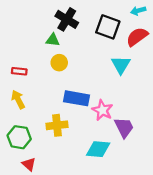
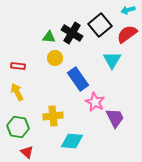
black cross: (67, 19) -> (72, 33), moved
black square: (108, 27) -> (100, 25), turned 30
blue rectangle: (76, 98) -> (78, 79), moved, turned 45
cyan diamond: (98, 149) -> (72, 141), moved

